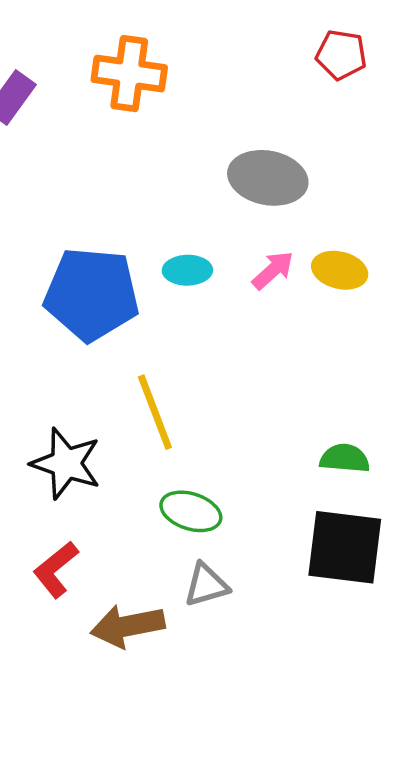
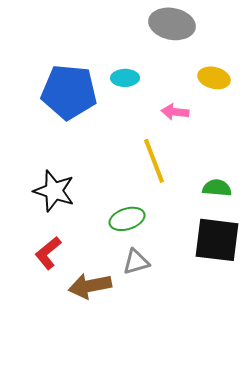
pink arrow: (273, 270) -> (175, 112), moved, turned -132
yellow line: (155, 412) -> (154, 161), moved
green ellipse: (191, 511) -> (127, 219), turned -36

